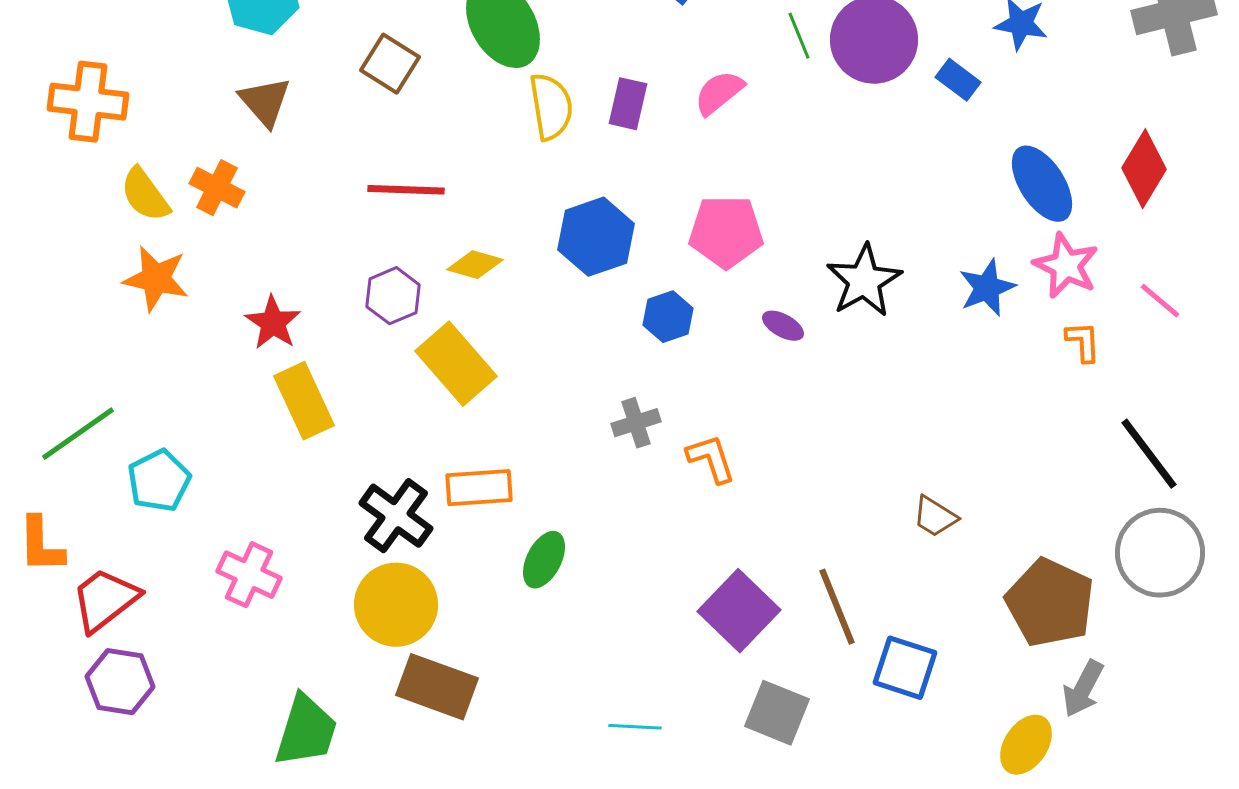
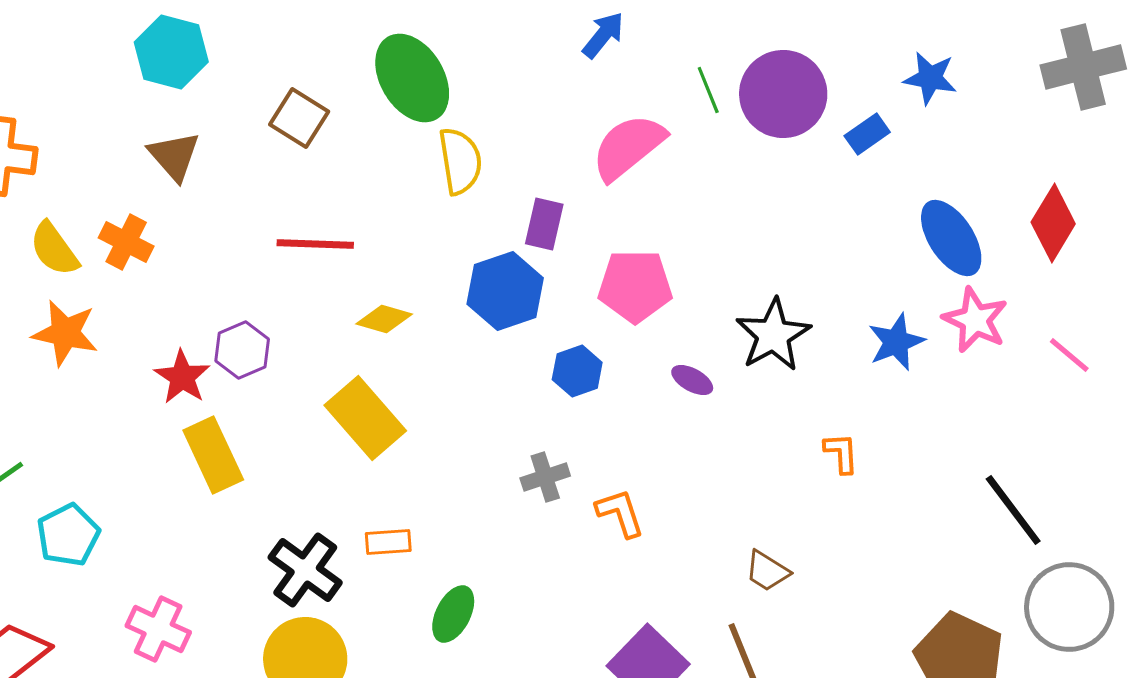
blue rectangle: (958, 80) -> (867, 134), turned -72
pink semicircle: (719, 93) -> (628, 147), size x1.5
purple rectangle: (628, 104) -> (544, 224), moved
purple hexagon: (393, 296) -> (242, 350), moved
orange L-shape: (1083, 342) -> (841, 453), moved
black line: (1149, 454) -> (1013, 510), moved
orange rectangle: (479, 488) -> (388, 542), size x0.7
brown trapezoid: (935, 517) -> (767, 571), moved

